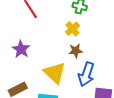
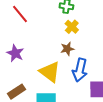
yellow cross: (72, 29) -> (72, 27), moved

